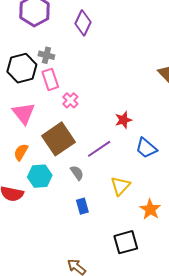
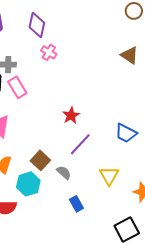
pink cross: (70, 100) -> (49, 52), moved
red star: (123, 120) -> (71, 115), moved
brown square: (59, 139) -> (40, 160), moved, size x0.6

